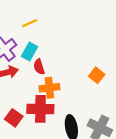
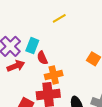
yellow line: (30, 23) -> (59, 18), moved

